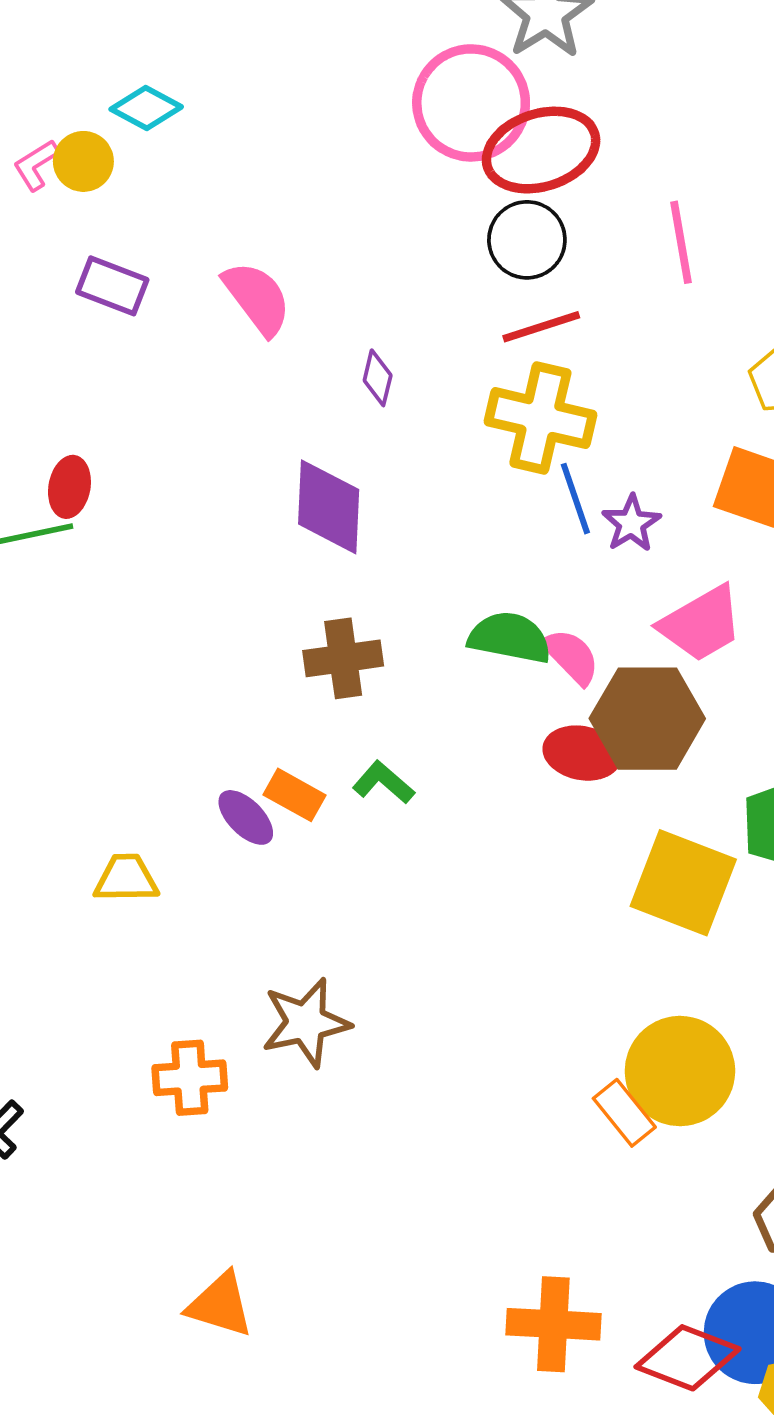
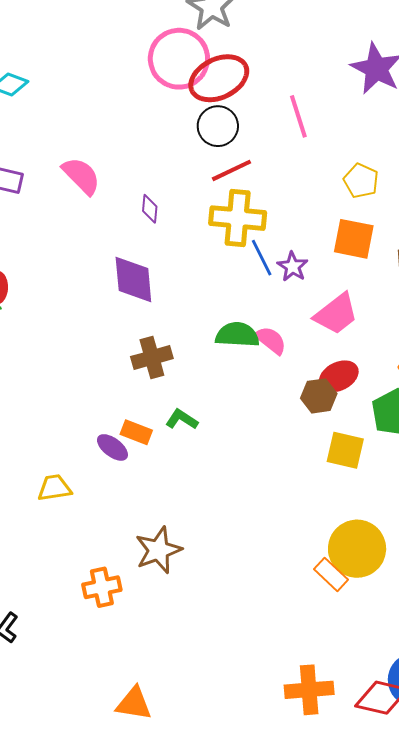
brown hexagon: (647, 719) -> (319, 396), moved, size x0.6
red ellipse: (582, 753) -> (339, 376), moved, turned -30
yellow square: (683, 883) -> (345, 450), size x0.7

